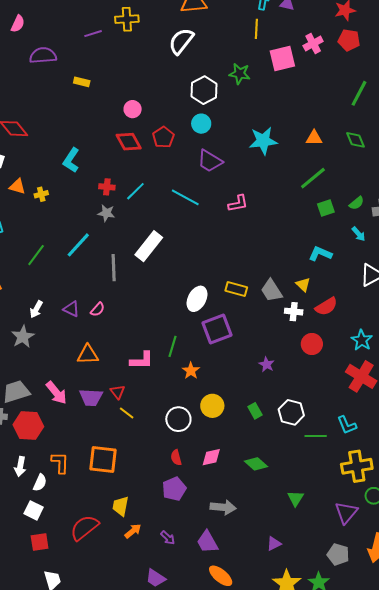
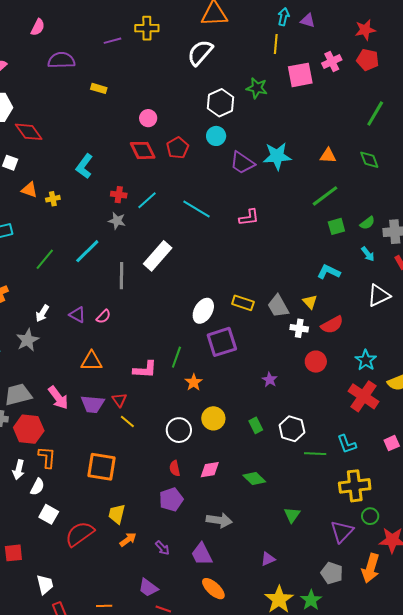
purple trapezoid: (210, 161) -> (242, 163), moved
orange L-shape: (60, 463) -> (47, 457), moved
white square: (34, 510) -> (49, 514), moved
red square: (40, 542) -> (13, 553), moved

